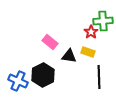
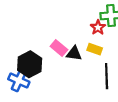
pink rectangle: (50, 42) -> (59, 48), moved
black hexagon: (43, 75) -> (30, 64), moved

